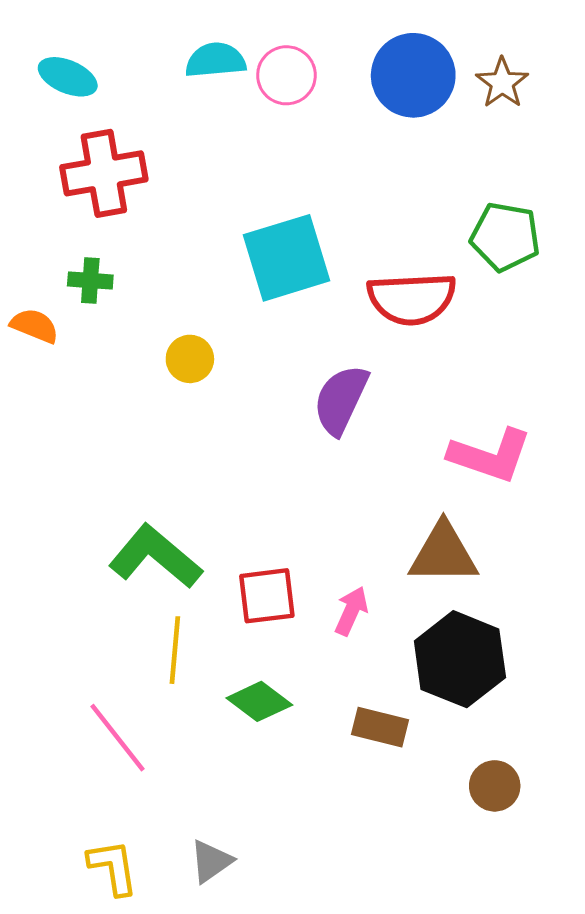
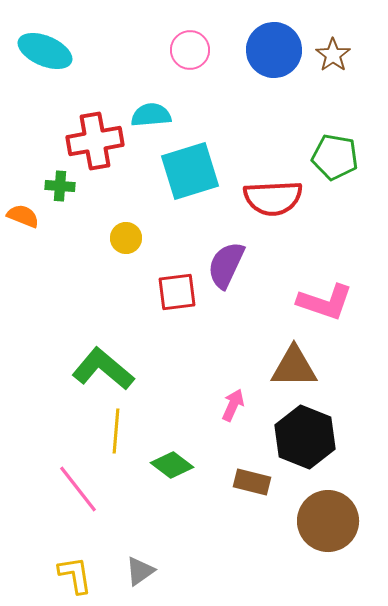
cyan semicircle: (216, 60) -> (151, 115), moved
cyan ellipse: (68, 77) -> (45, 51), size x1.4
red cross: (104, 173) -> (95, 141), moved
red square: (267, 596) -> (177, 292), moved
brown circle: (495, 786) -> (328, 521), size x1.8

